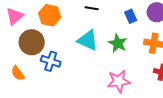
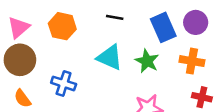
blue rectangle: (131, 16) -> (163, 27), size x1.6
brown circle: (32, 42) -> (20, 60), moved

